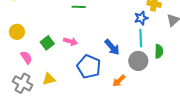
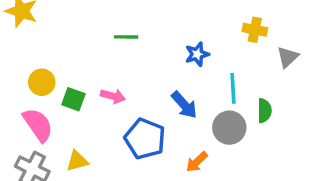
blue star: (141, 18) -> (197, 54), moved
yellow circle: (17, 32) -> (42, 82), moved
green square: (47, 43) -> (73, 99), turned -32
pink semicircle: (26, 58) -> (38, 125), size x1.5

